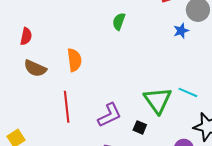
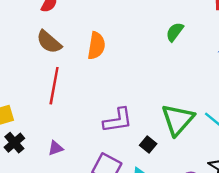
green semicircle: (119, 21) -> (175, 32), moved
red line: (67, 107) -> (54, 86), moved

